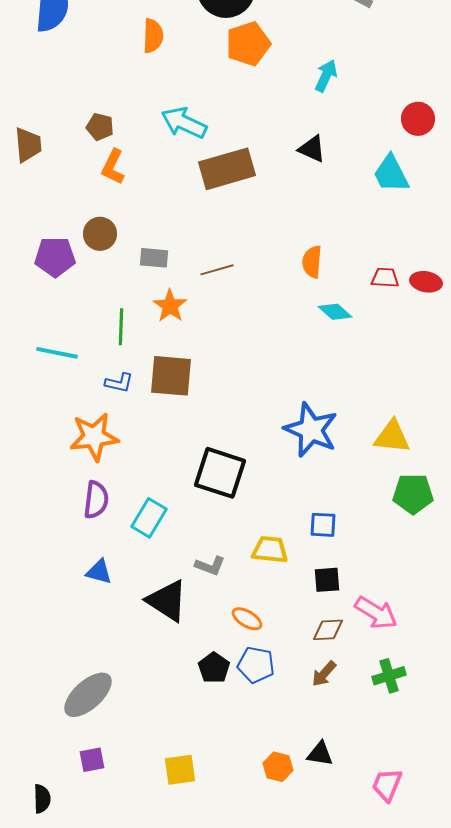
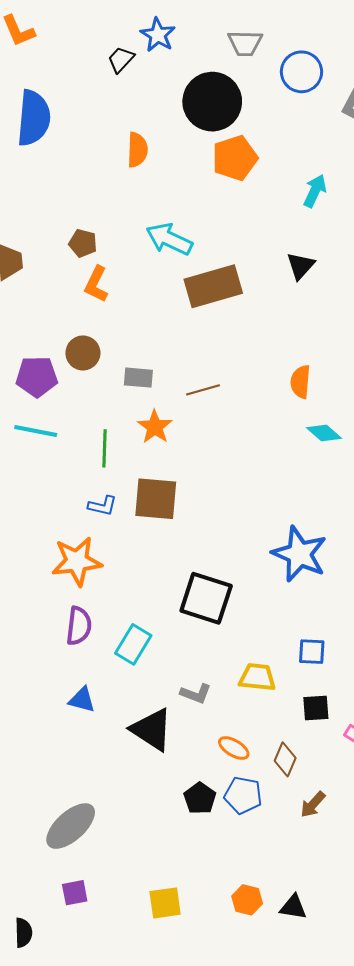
black triangle: (312, 149) -> (300, 266), turned 48
cyan line: (57, 353) -> (36, 431), moved
brown diamond: (328, 630) -> (285, 759), moved, turned -64
black triangle: (320, 754) -> (293, 907), moved
orange hexagon: (278, 767) -> (247, 900), moved

